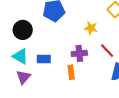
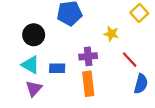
purple cross: (79, 53) -> (88, 56), moved
orange rectangle: (71, 72) -> (88, 84), size x1.5

